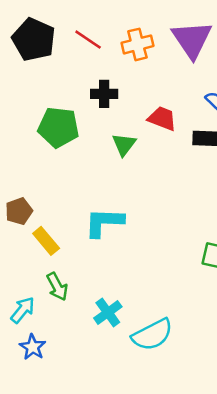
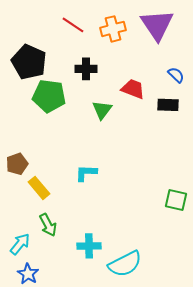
black pentagon: (34, 40) -> (29, 62), moved
cyan L-shape: (104, 222) -> (86, 173), size x0.7
cyan cross: (108, 312) -> (89, 246), turned 35

